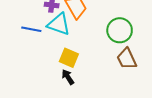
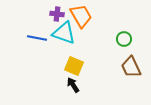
green circle: (120, 30) -> (124, 39), size x0.6

